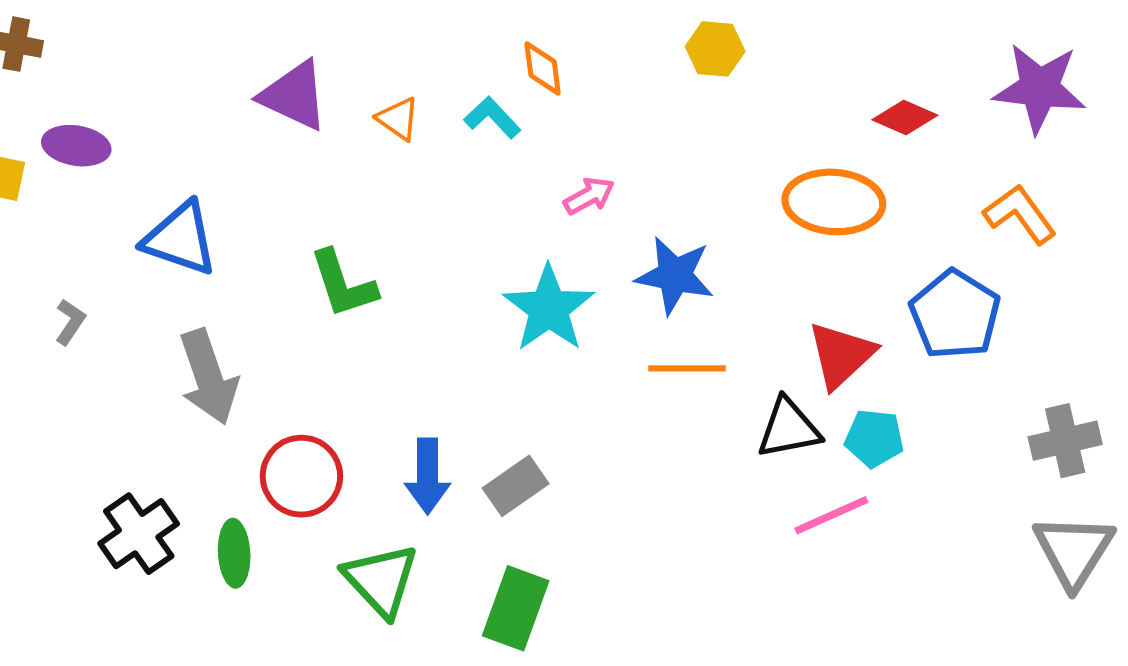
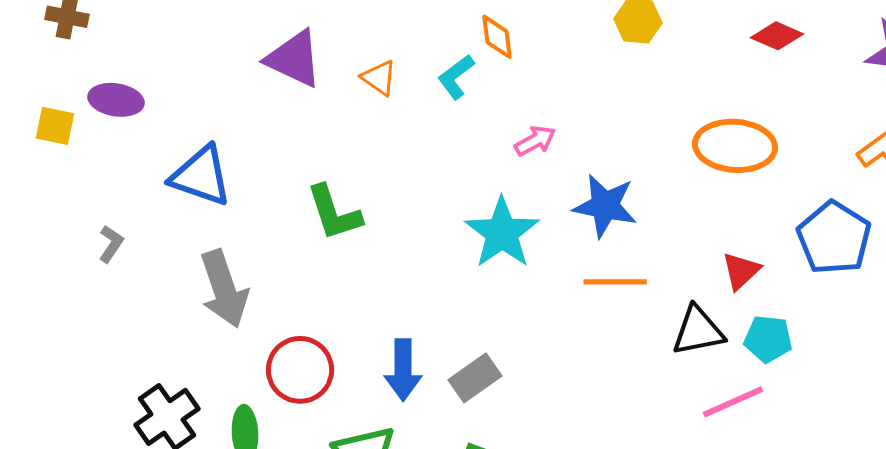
cyan L-shape: (492, 117) -> (456, 77), turned -84
red diamond: (905, 117) -> (777, 36), moved
red triangle: (841, 355) -> (741, 271), size x0.7

